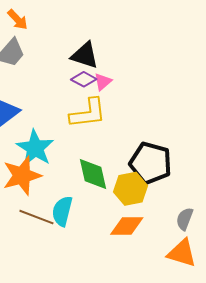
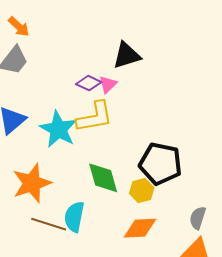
black triangle: (85, 55) -> (127, 55), moved, turned -32
cyan star: (35, 148) -> (58, 129), moved
yellow hexagon: (131, 189) -> (142, 191), size x0.7

